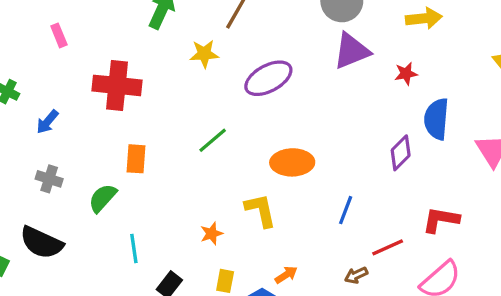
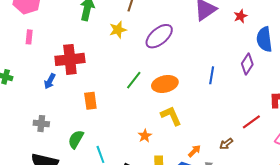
pink rectangle: (59, 35) -> (29, 37), turned 40
blue arrow: (47, 122) -> (50, 81), moved
orange ellipse: (292, 162) -> (165, 84), moved
green semicircle: (103, 198) -> (76, 139), moved
blue line: (346, 210) -> (212, 75), moved
brown arrow: (356, 275) -> (226, 144), moved

